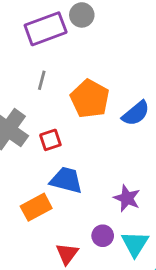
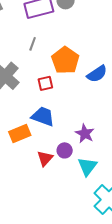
red square: (50, 140) -> (45, 83), moved
purple circle: (103, 236) -> (65, 150), moved
red triangle: (67, 254) -> (45, 158), moved

